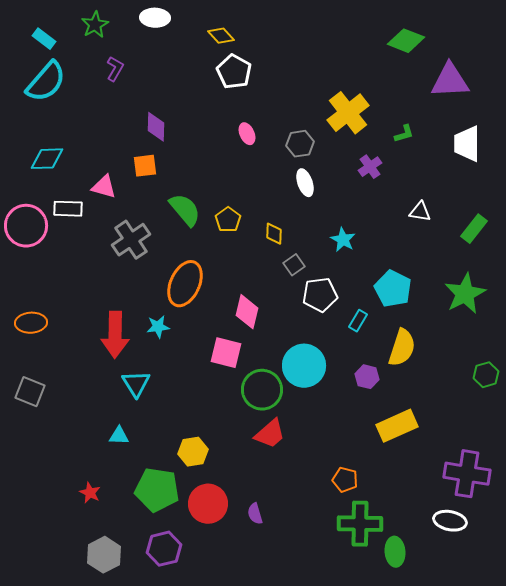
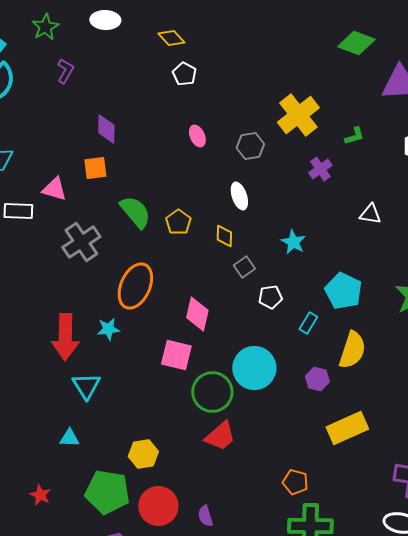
white pentagon: (234, 72) -> (184, 74), size x0.7
white ellipse: (305, 183) -> (239, 196), moved
white pentagon: (320, 295) -> (270, 297), size x0.7

